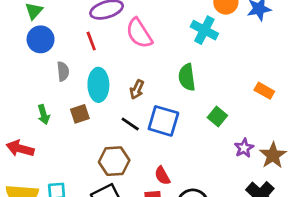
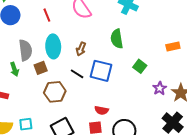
gray semicircle: (63, 71) -> (25, 50), moved, size x1.5
orange rectangle: (264, 91) -> (173, 47), turned -40
brown hexagon: (114, 161) -> (55, 92), moved
red semicircle: (162, 176) -> (102, 110), turned -48

